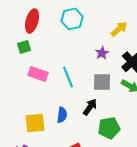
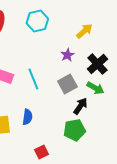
gray square: (102, 82) -> (67, 84), turned -30
black arrow: (90, 107) -> (80, 106), moved

